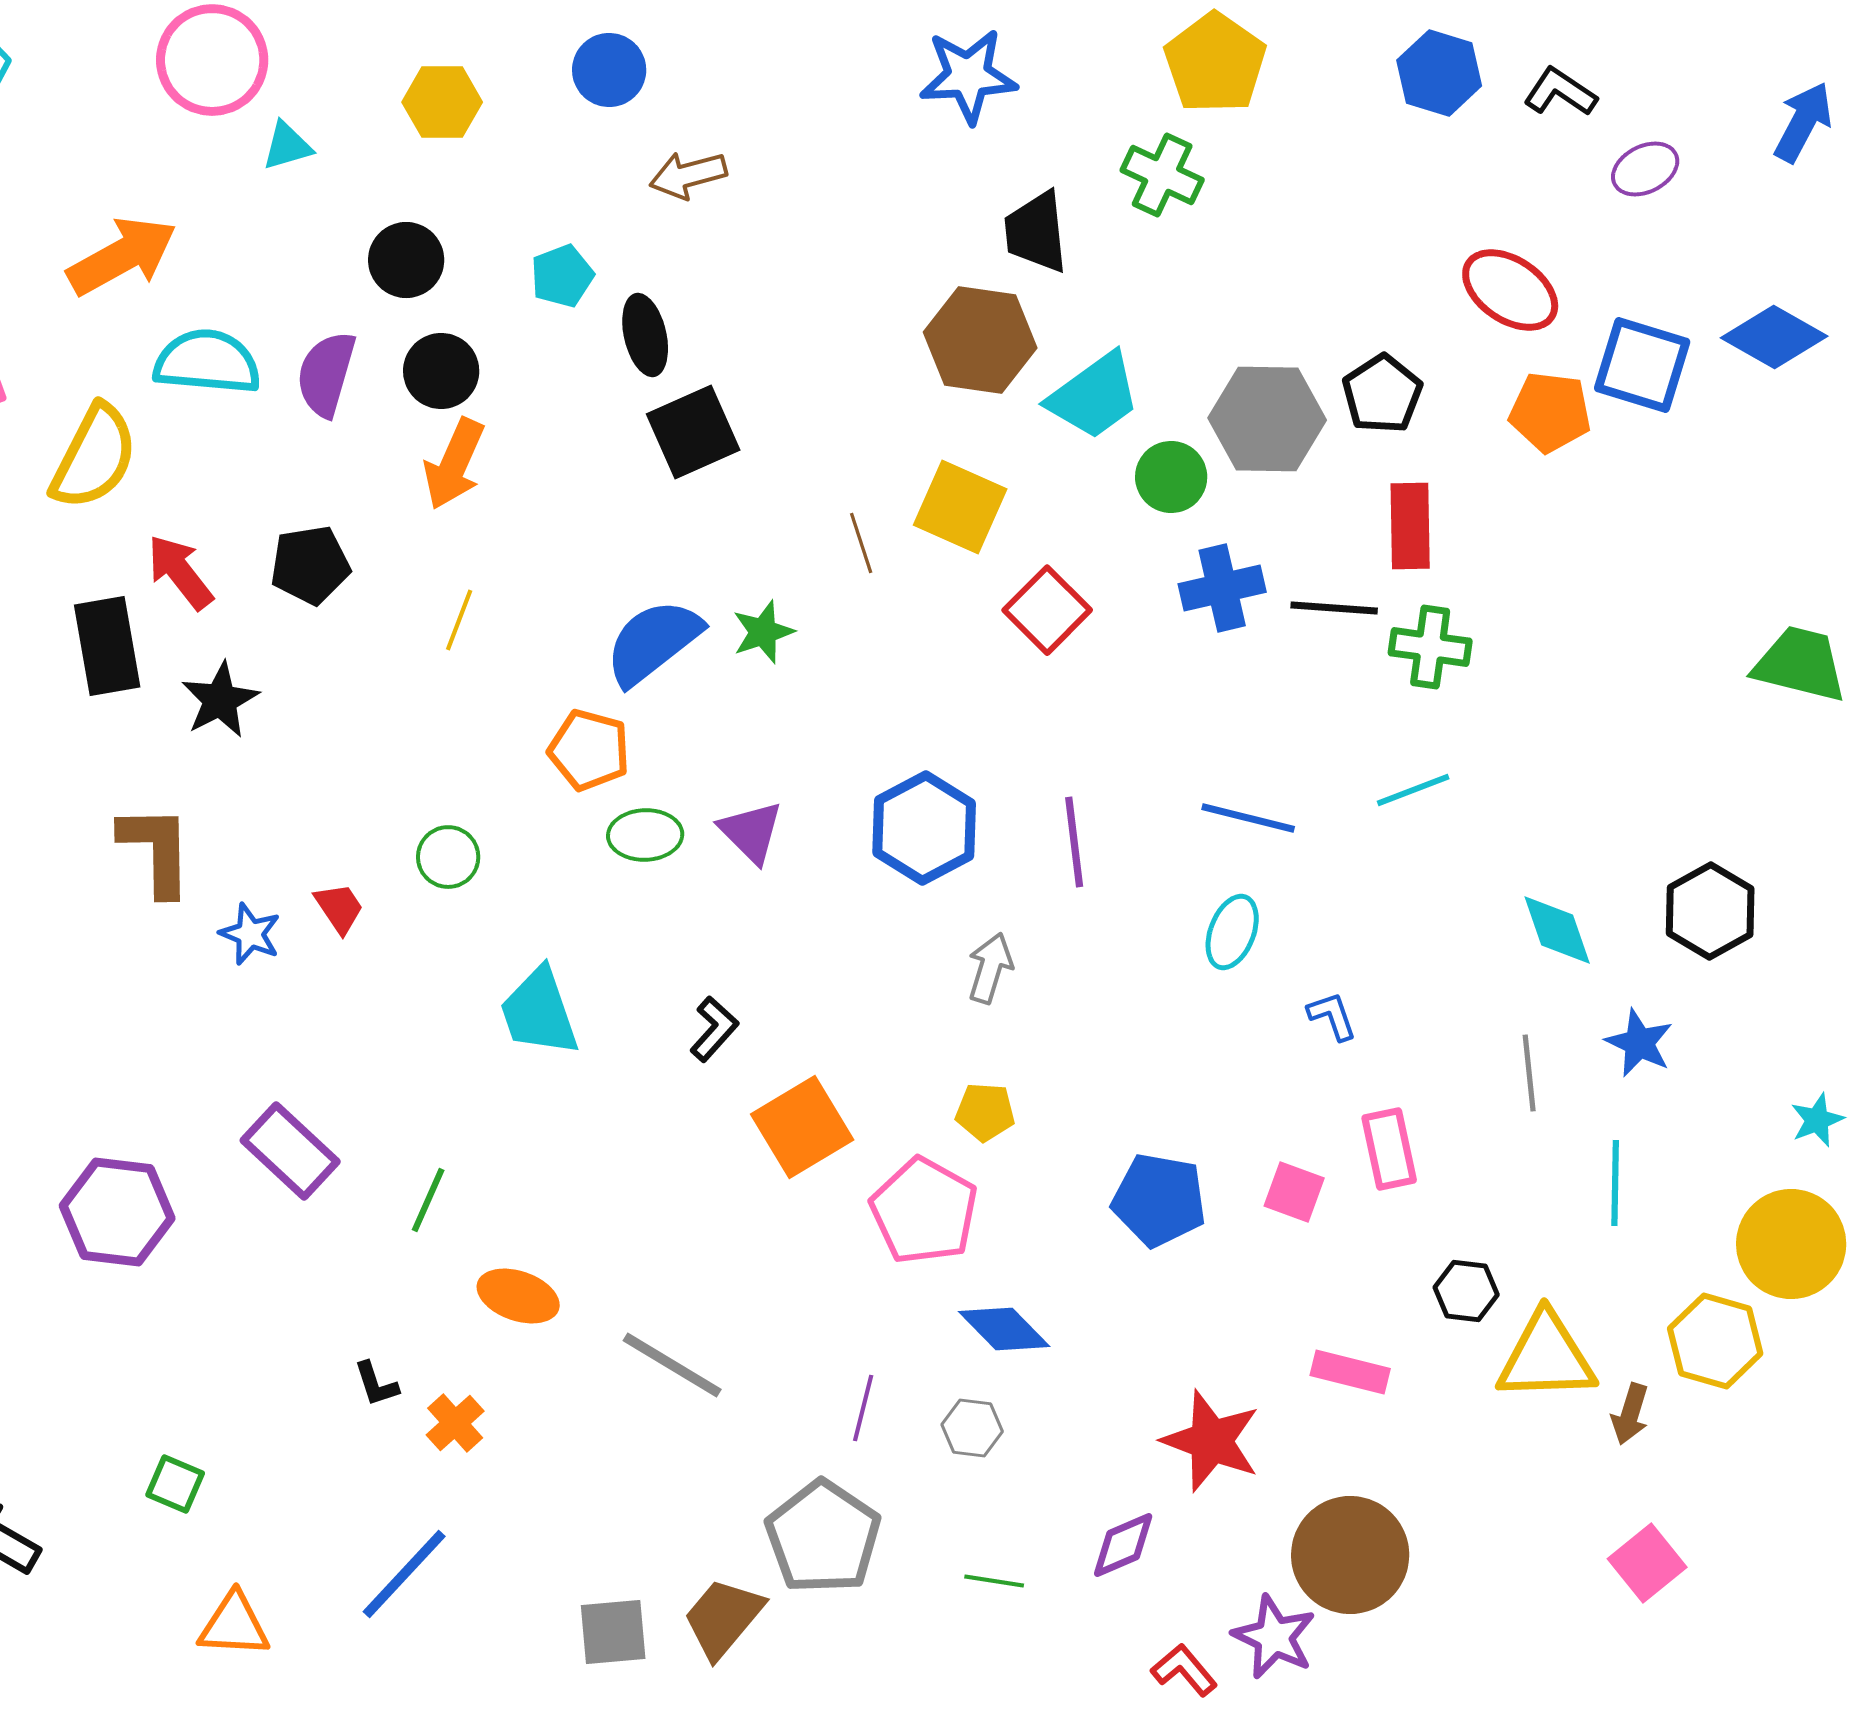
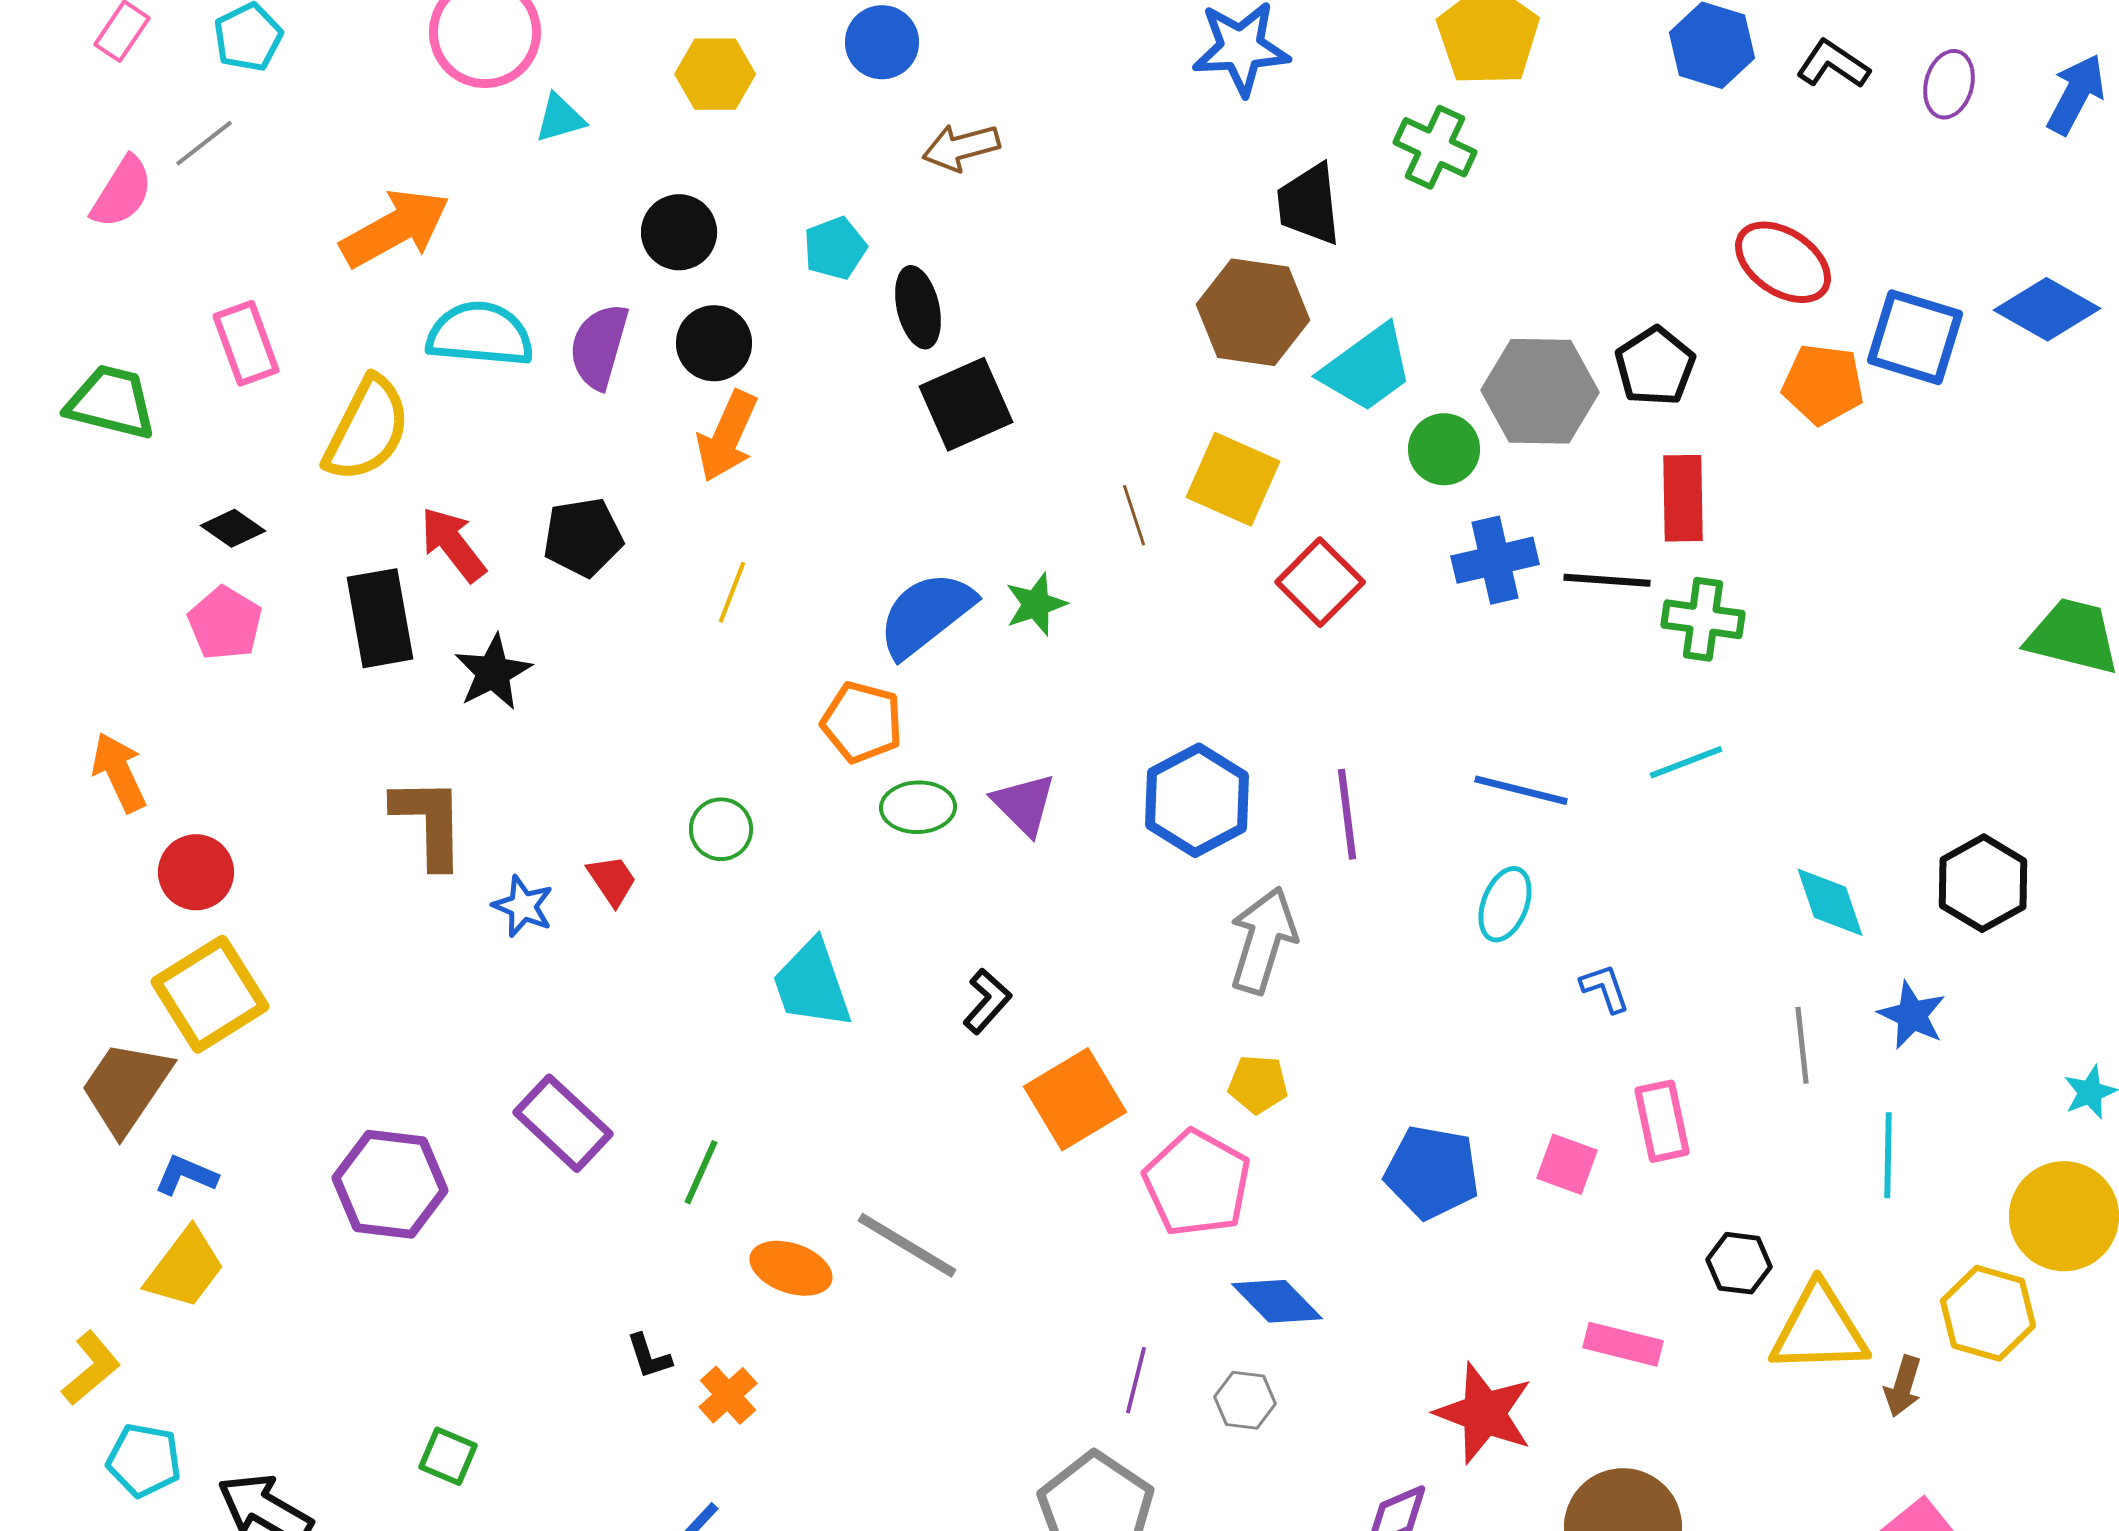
purple ellipse: (1645, 169) -> (1949, 84), moved, turned -48
gray arrow: (990, 968) -> (1263, 940), size x1.5
gray line: (672, 1365) -> (907, 1245), moved

